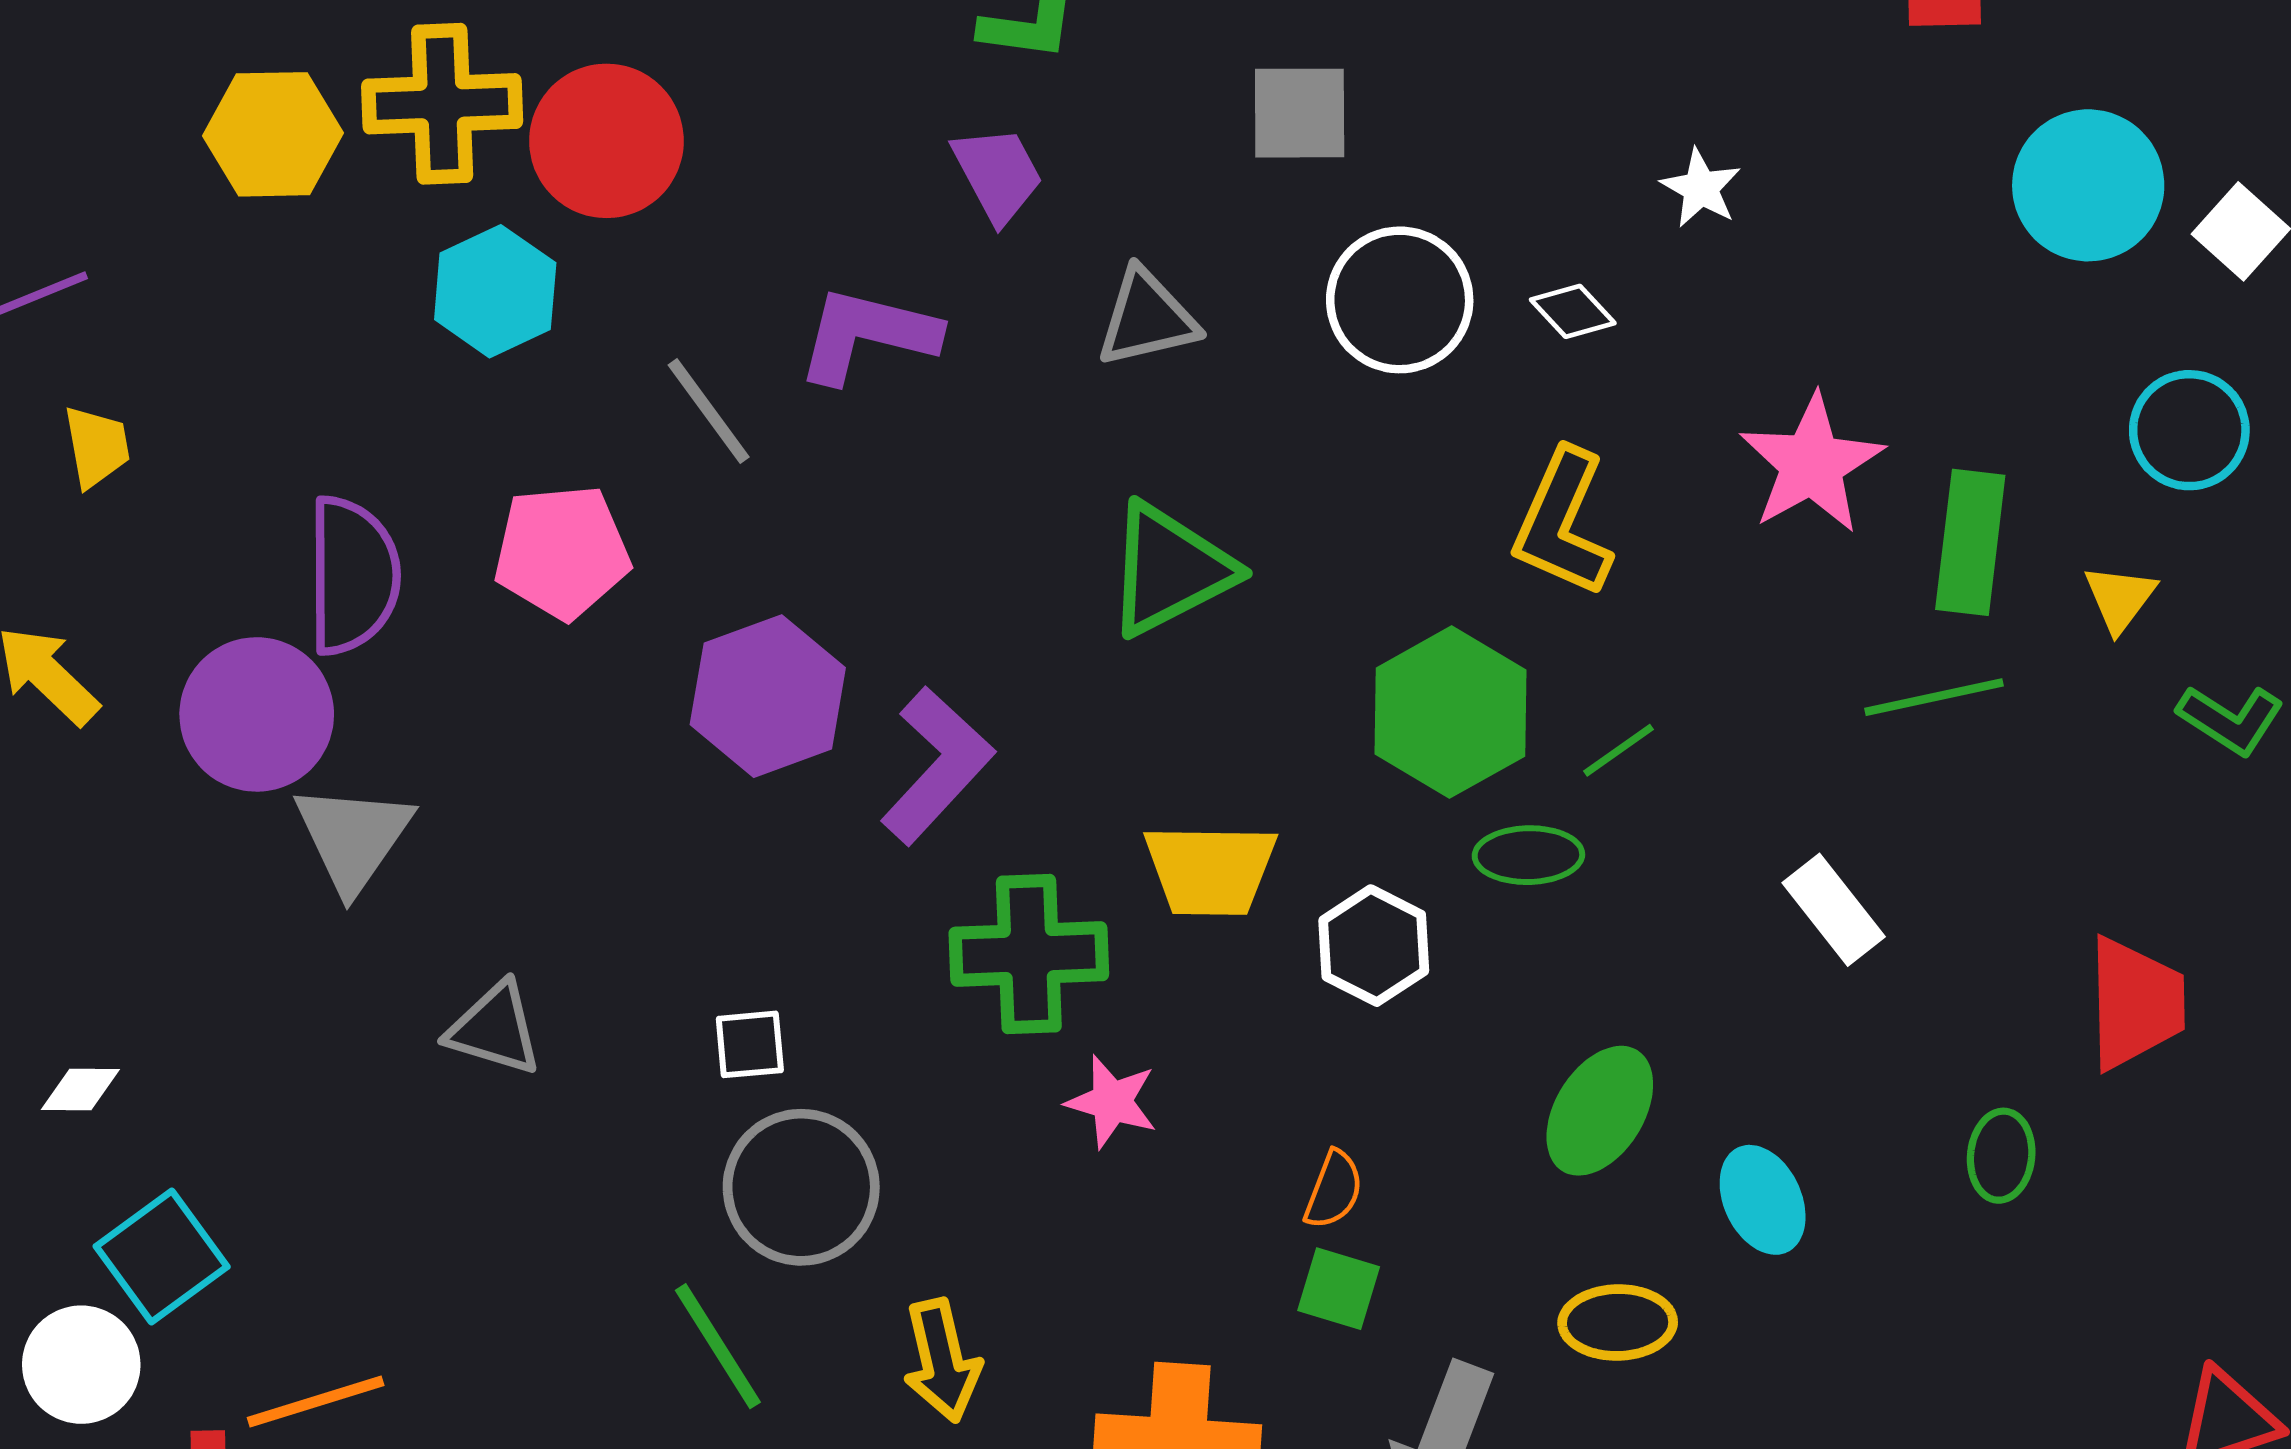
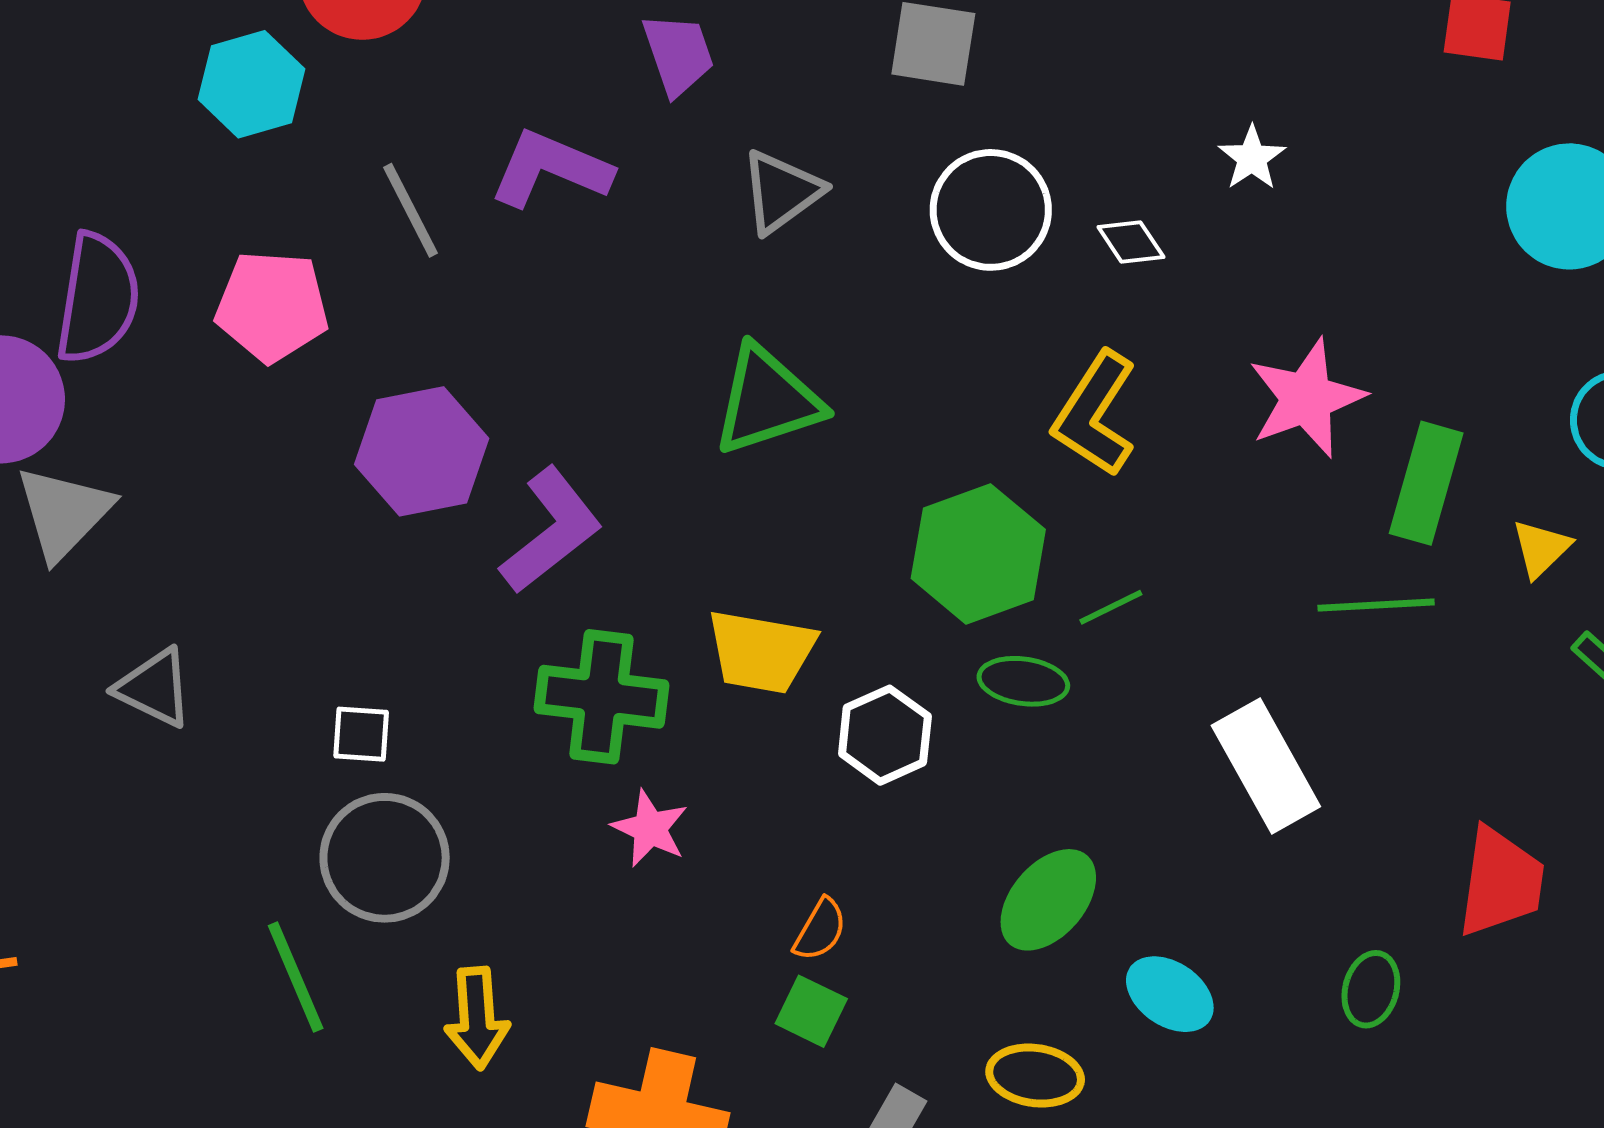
gray triangle: (1147, 318) -> (781, 192), turned -32
white rectangle: (1834, 910) -> (1266, 766), size x1.4
cyan ellipse: (1763, 1200) -> (1170, 994), turned -40

